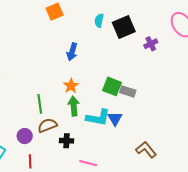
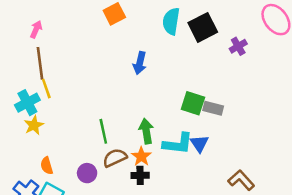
cyan semicircle: (99, 20) -> (171, 21), size x1.5
orange star: (71, 86) -> (141, 156), moved

